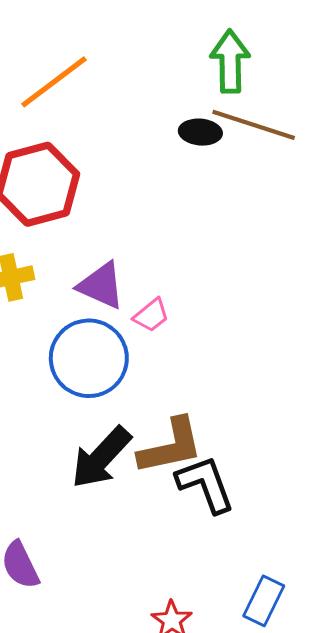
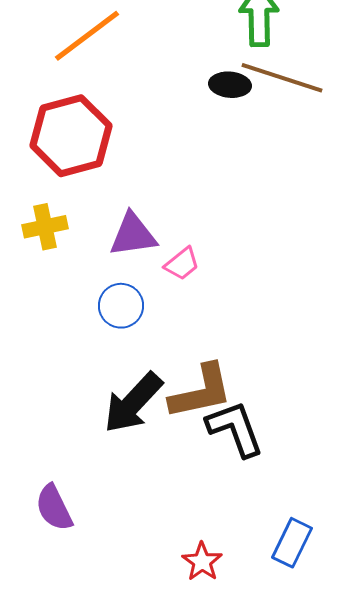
purple triangle: (101, 286) -> (133, 235), turned -32
blue circle: (89, 358) -> (121, 306), size x0.6

